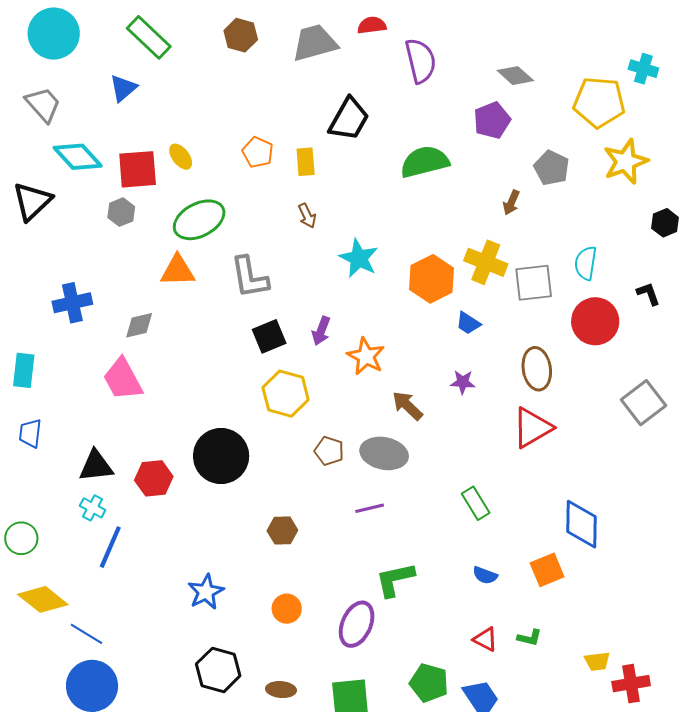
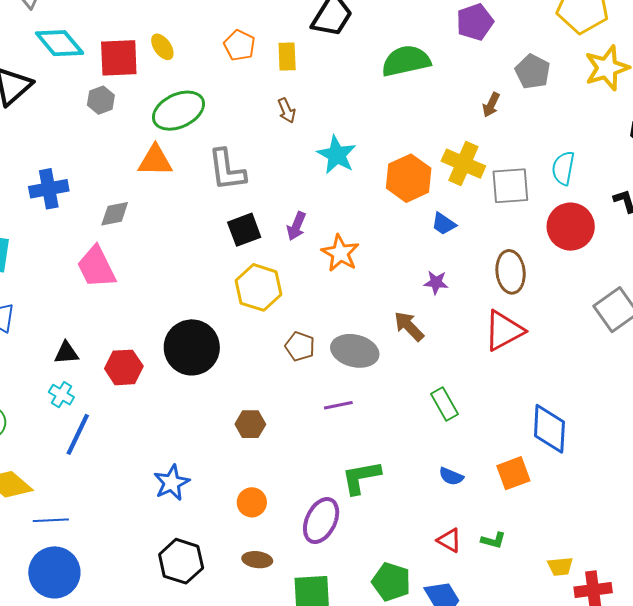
brown arrow: (407, 406) -> (409, 326), moved
black triangle: (96, 466) -> (66, 353), size x0.7
blue line: (86, 634) -> (51, 520), turned -36
brown ellipse: (281, 690) -> (257, 560), moved

